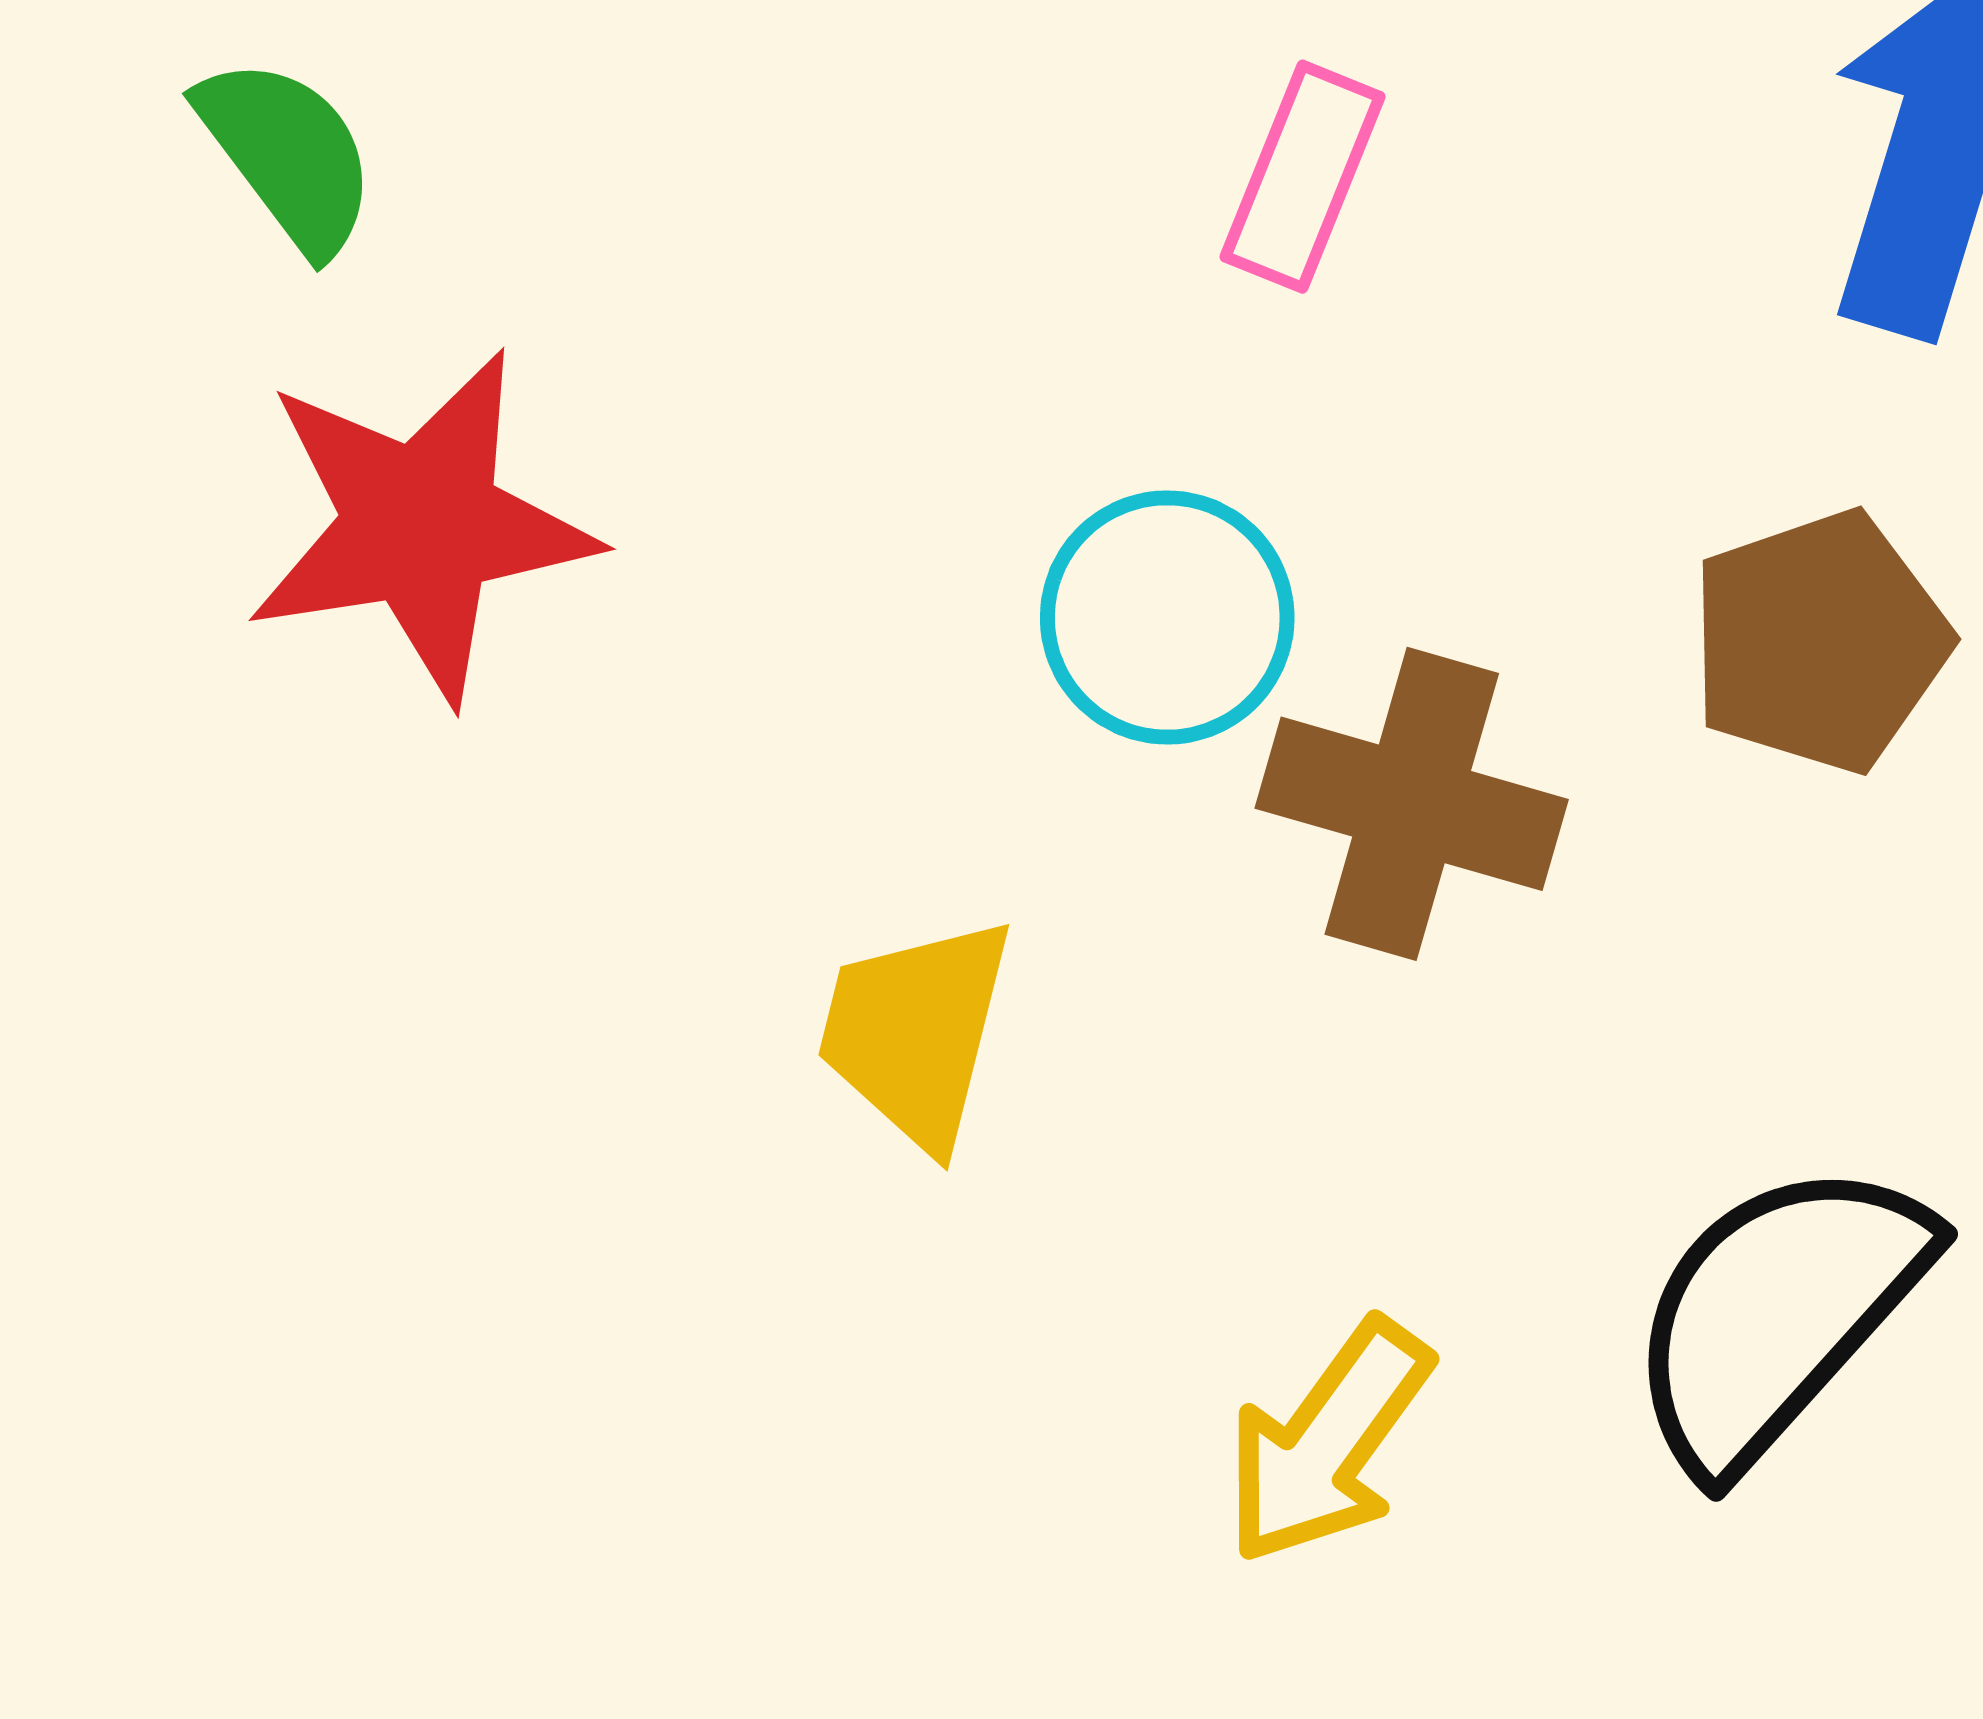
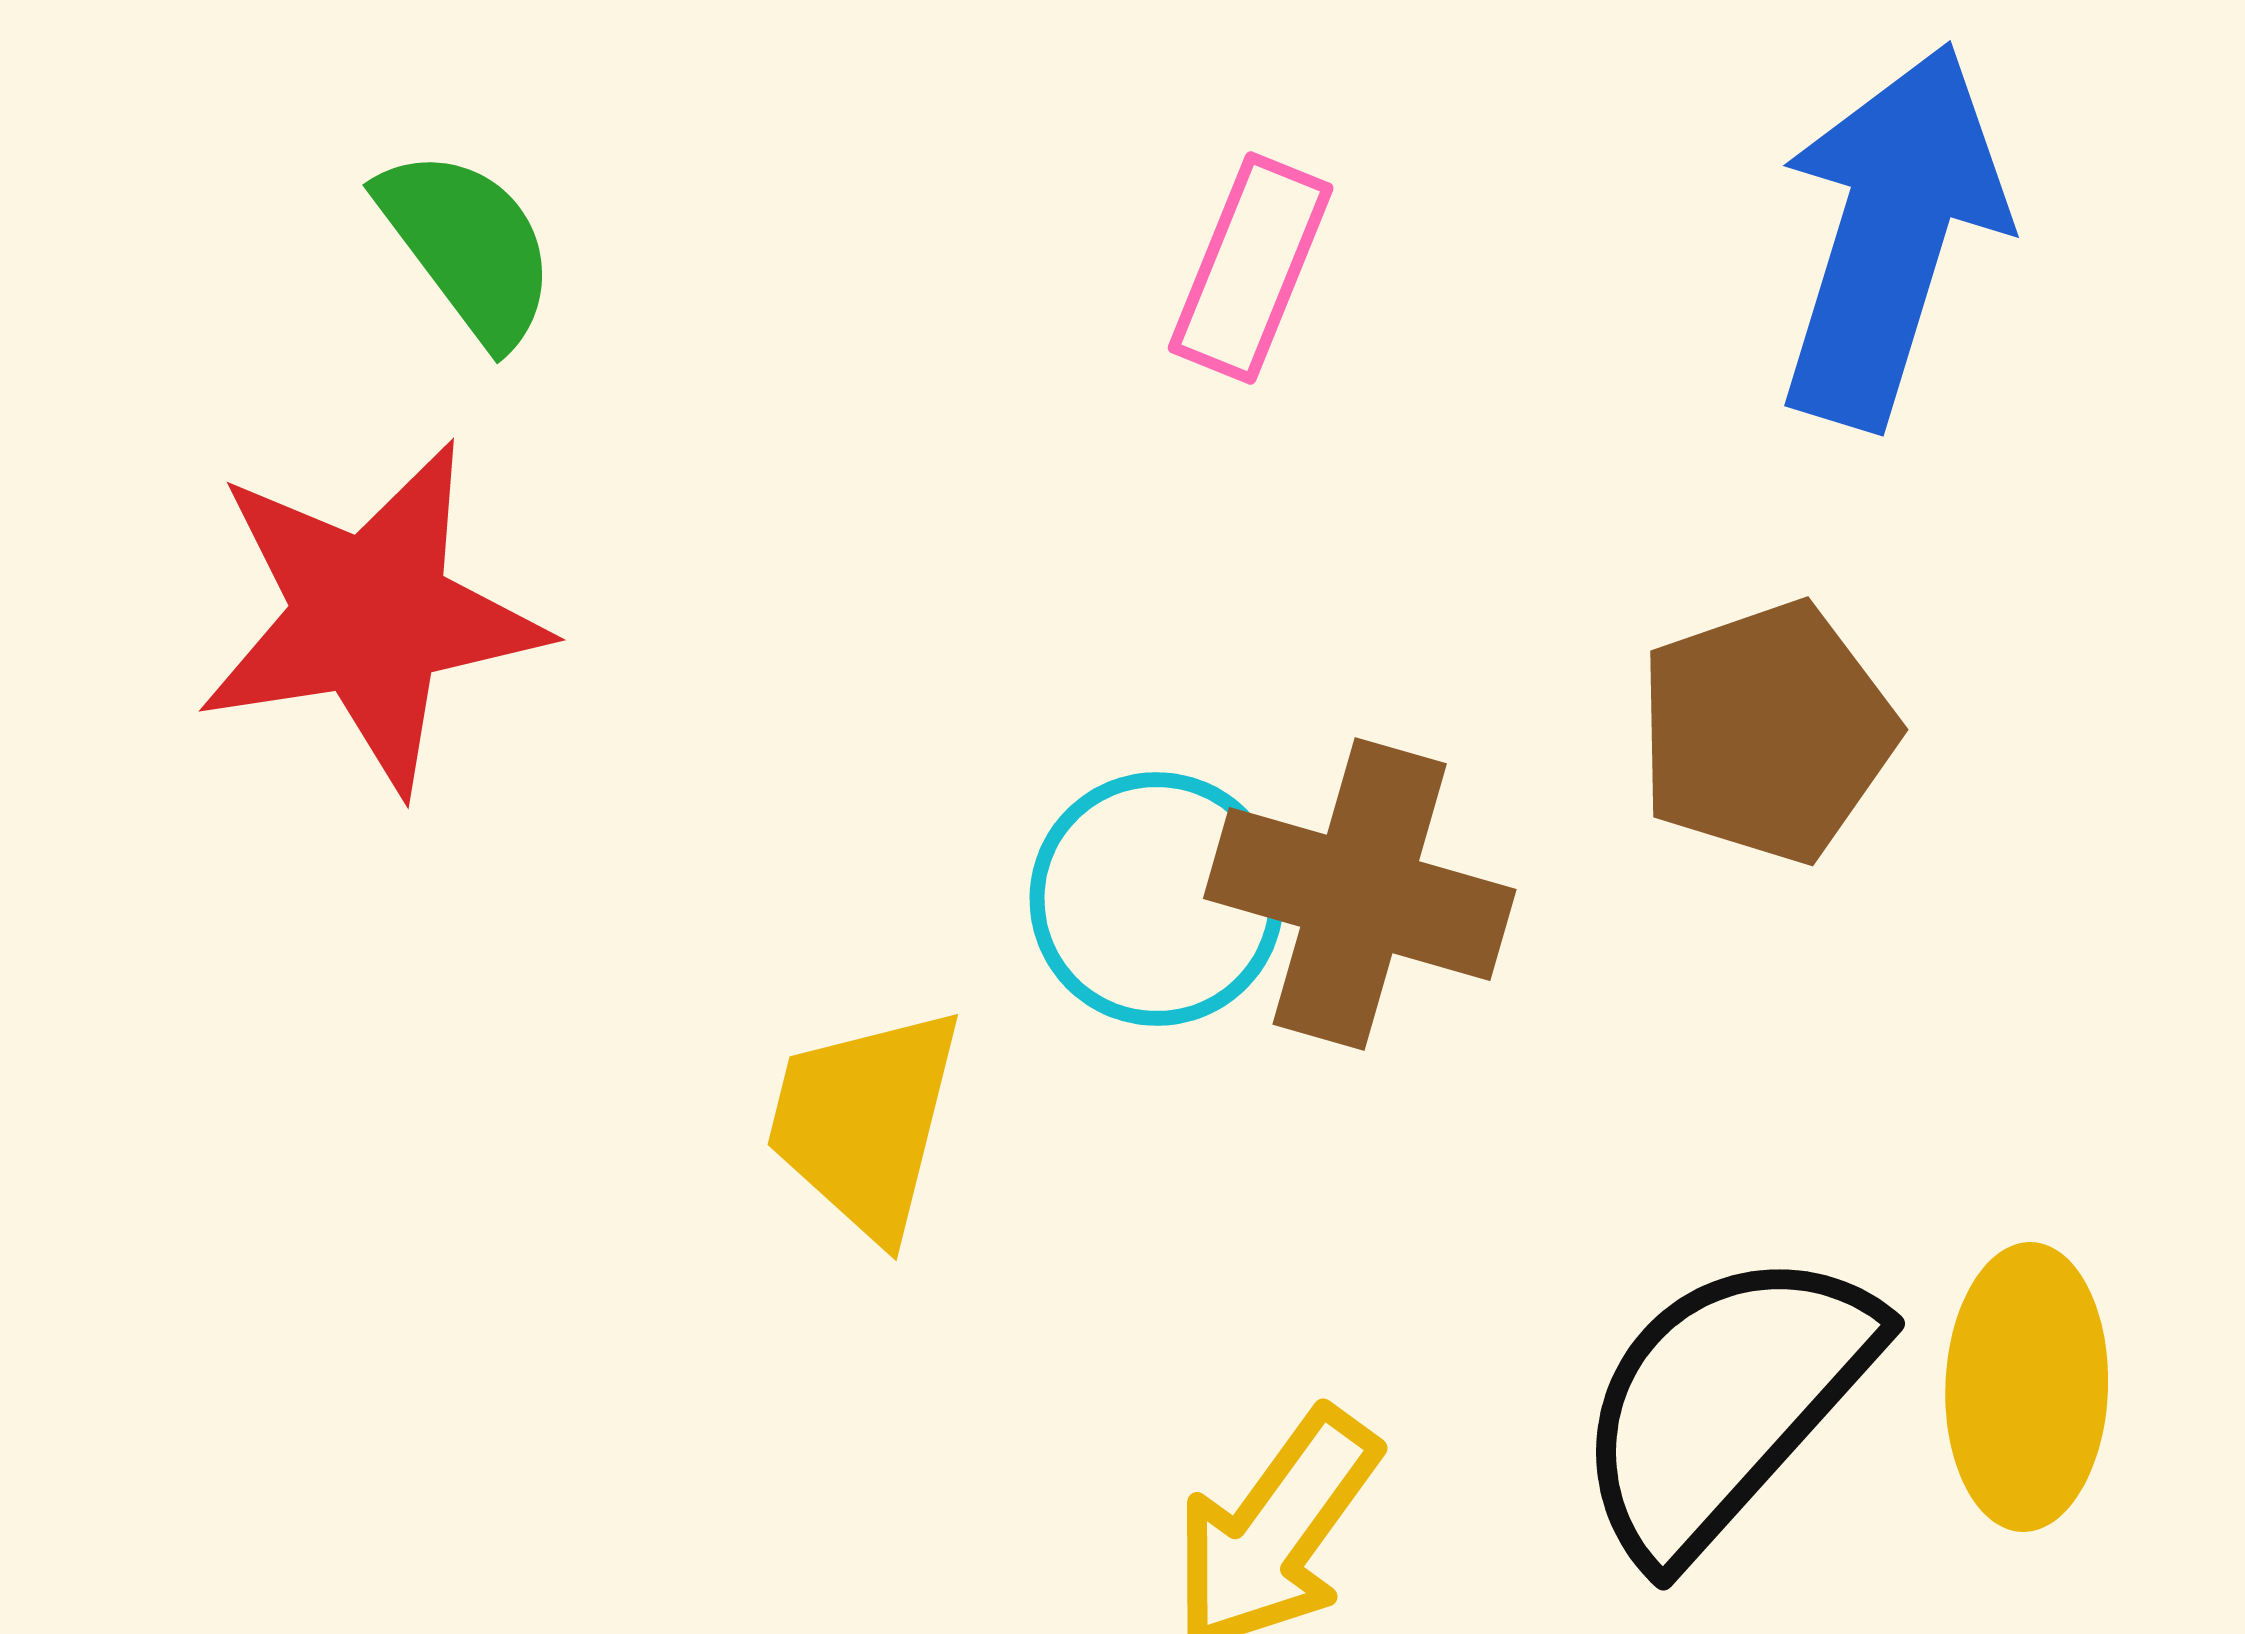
green semicircle: (288, 155) -> (468, 246), moved
cyan circle: (1167, 618) -> (1157, 899), moved

